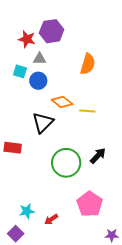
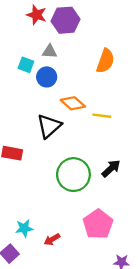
red star: (27, 39) -> (36, 15), moved

